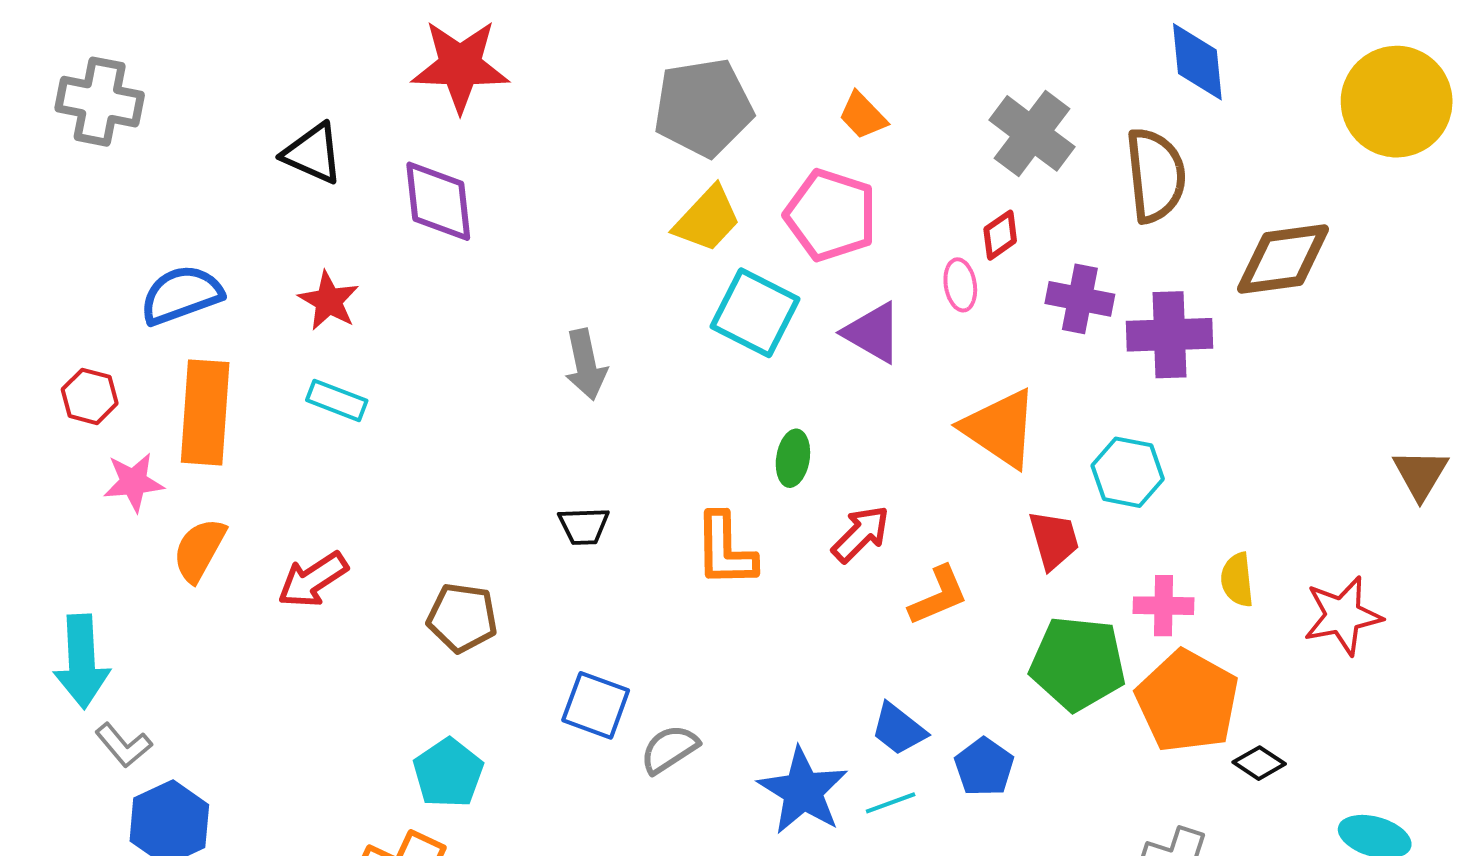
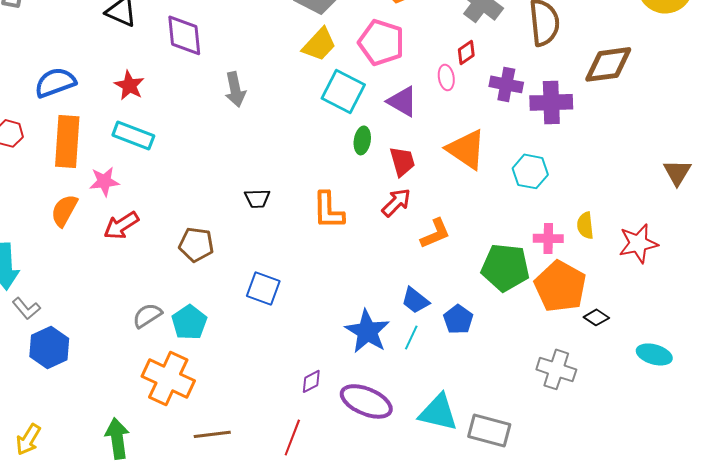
gray arrow: (586, 365) -> (235, 89), moved
cyan rectangle: (337, 400) -> (133, 135), size x1.4
green ellipse: (793, 458) -> (362, 140), moved
pink star: (133, 482) -> (104, 181), moved
red trapezoid: (1054, 540) -> (402, 161), moved
gray semicircle: (669, 749) -> (147, 315), moved
cyan line: (891, 803) -> (411, 337), turned -45

